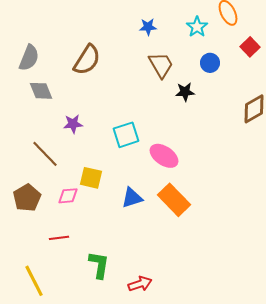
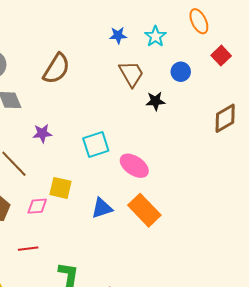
cyan star: (197, 27) -> (155, 36), moved

